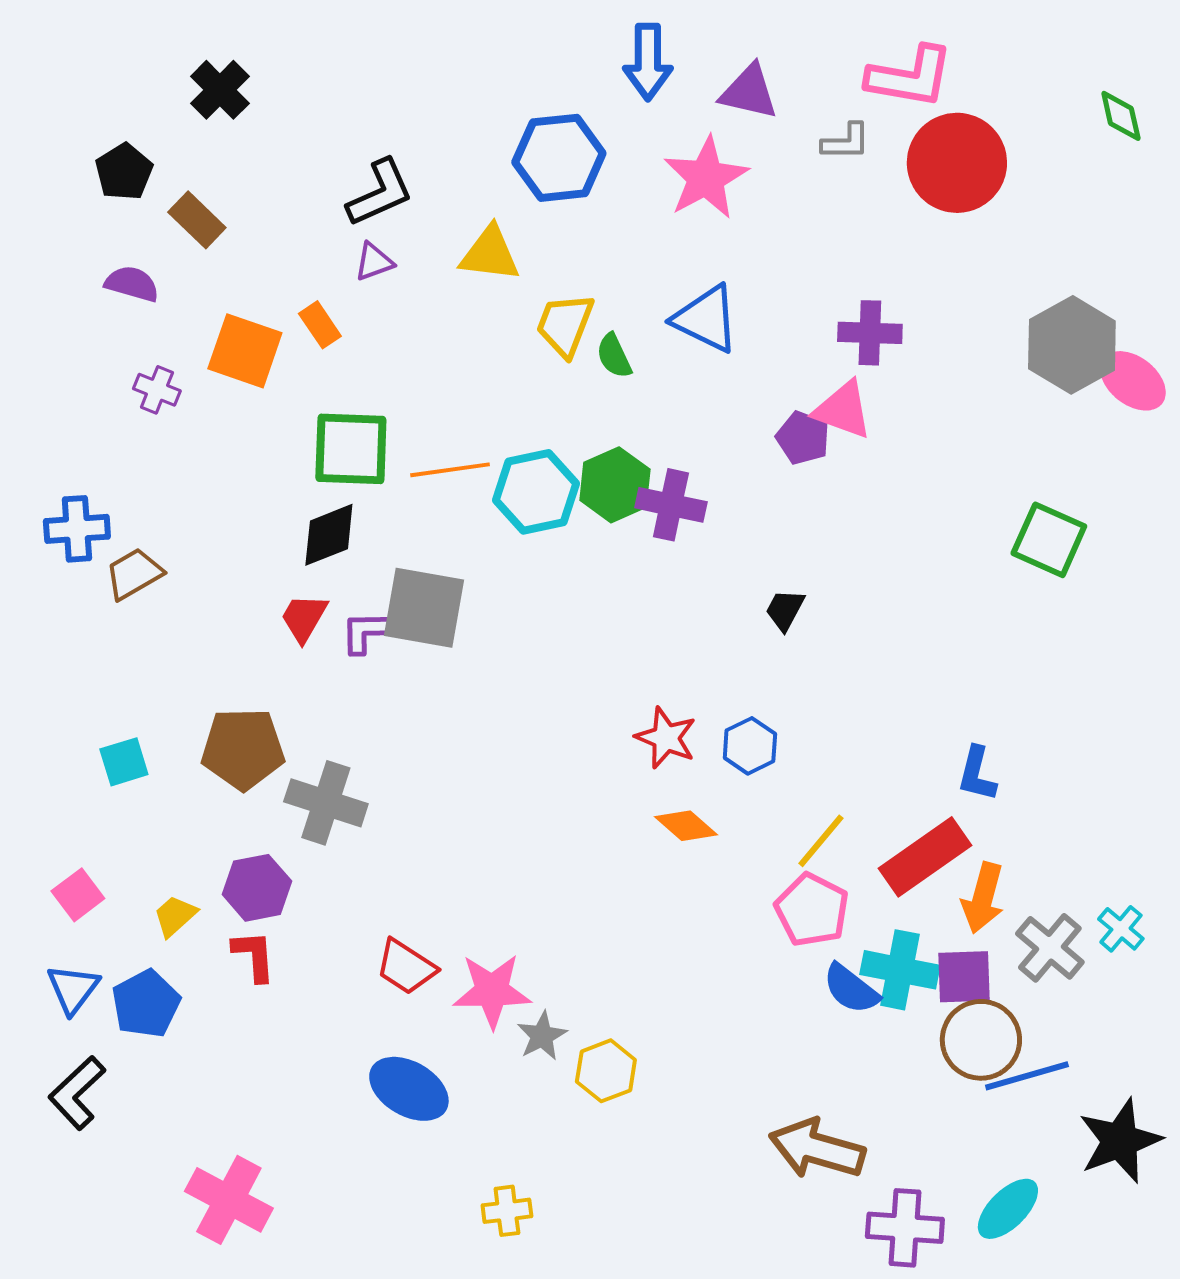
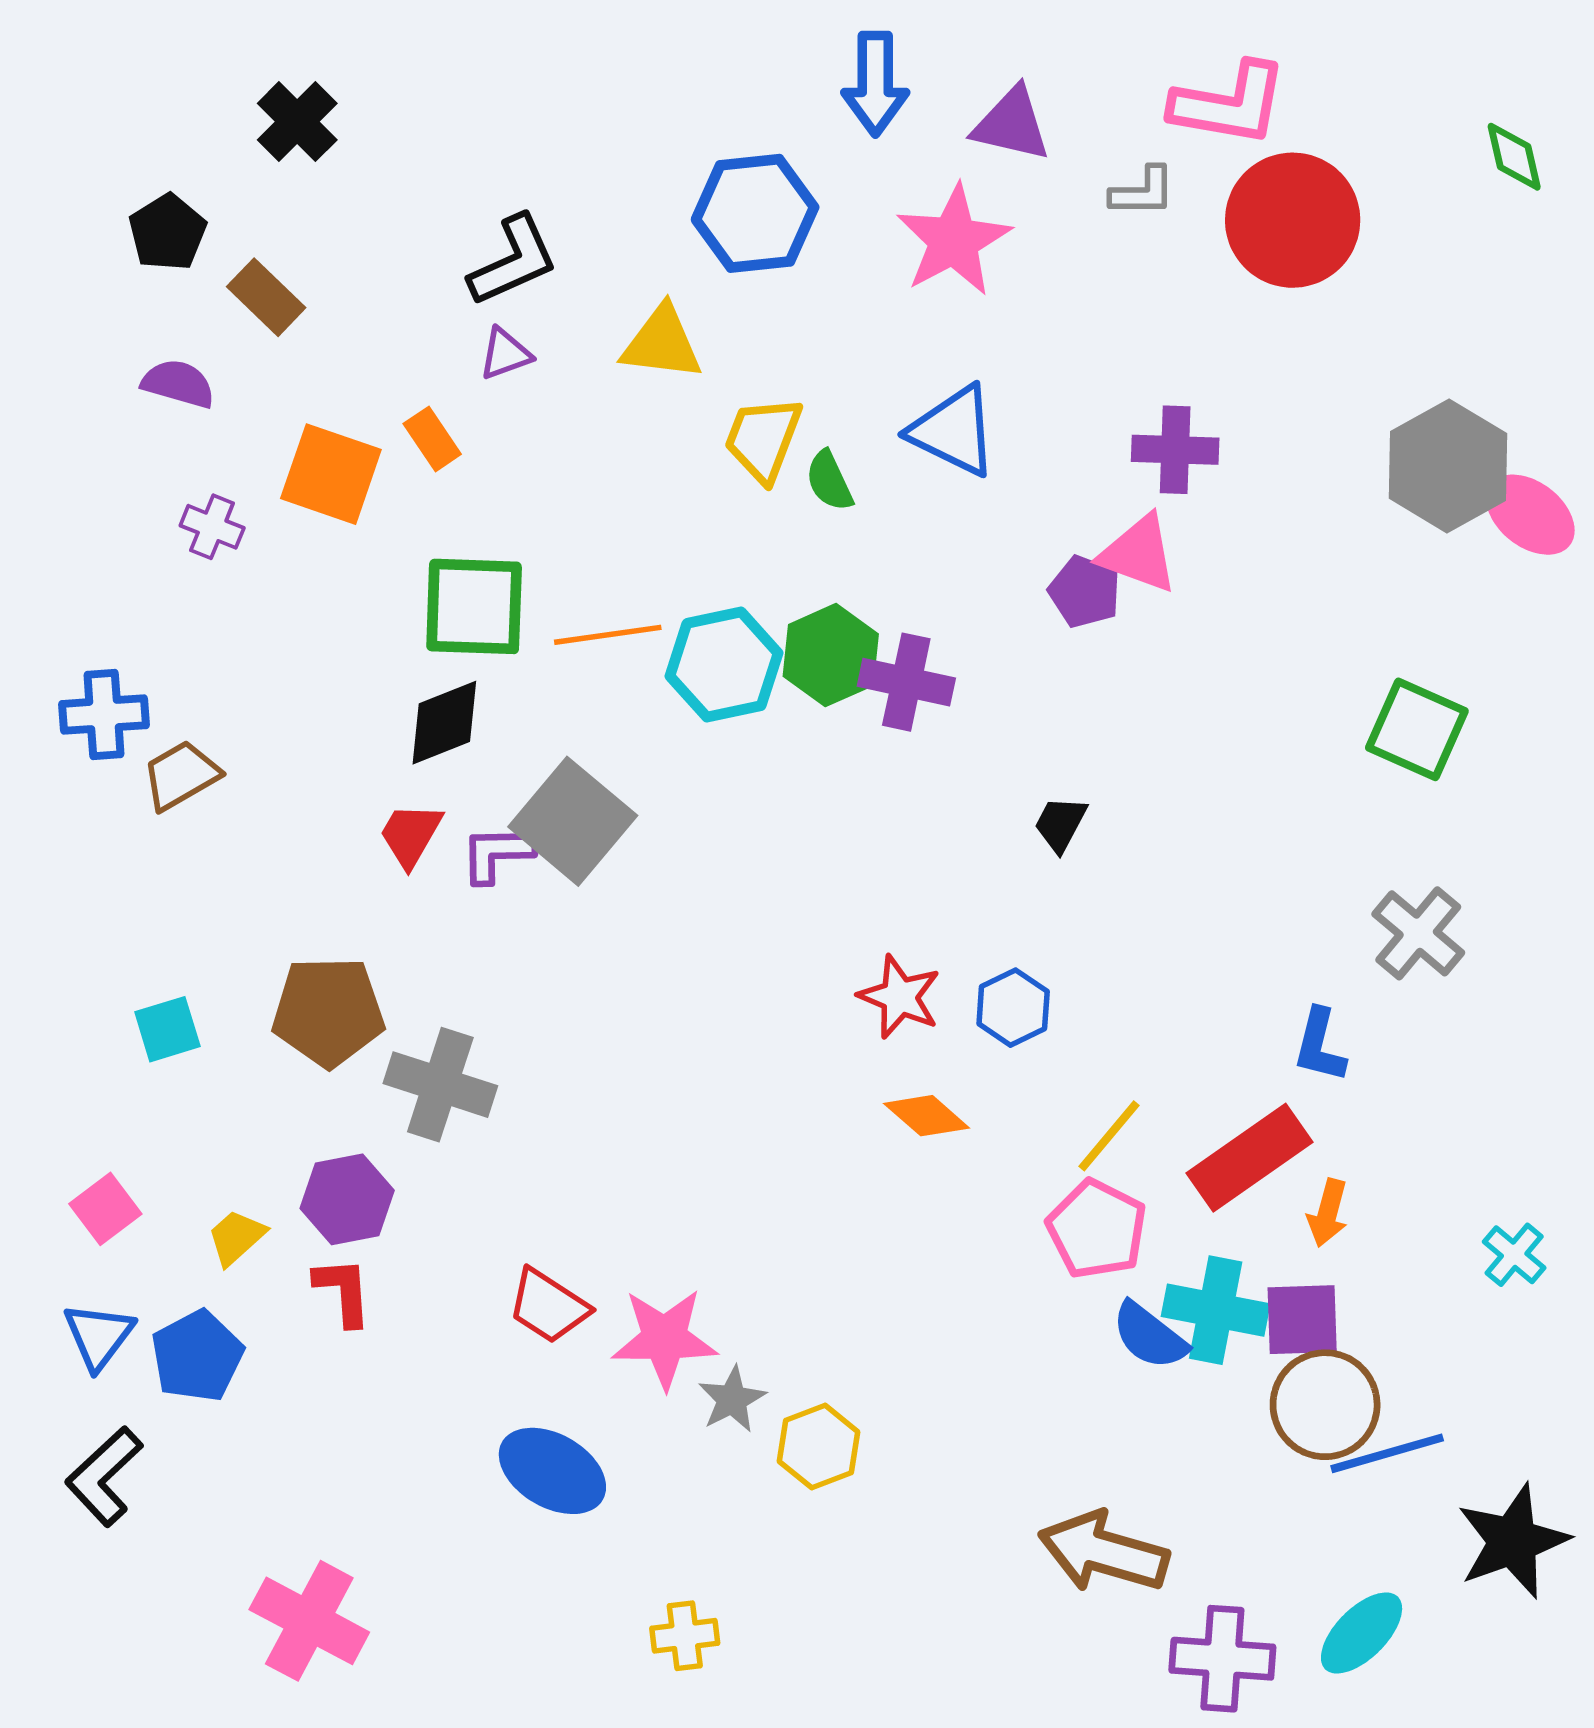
gray square: (424, 608) -> (573, 821), turned 30
orange arrow: (983, 898) -> (1328, 1213), size x0.7
gray cross: (1050, 948) -> (1418, 933), moved

